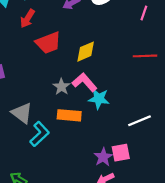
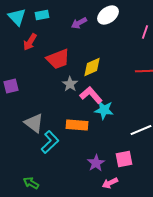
red arrow: (27, 19) -> (30, 42), moved
gray star: (61, 87) -> (70, 84), moved
purple star: (103, 157) -> (96, 163), moved

